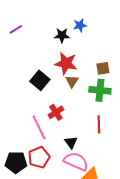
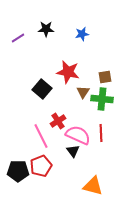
black star: (62, 35) -> (46, 29), moved
brown triangle: (72, 81) -> (83, 92), moved
pink semicircle: (76, 161) -> (78, 135), moved

